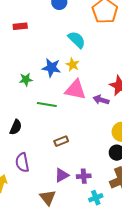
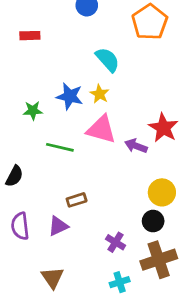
purple triangle: (62, 175) -> (58, 226), moved
purple cross: (84, 176) -> (116, 242), moved, turned 32

